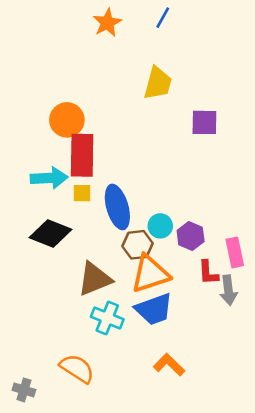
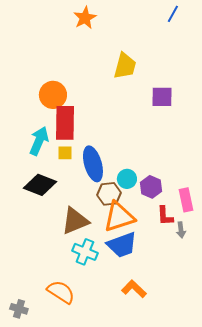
blue line: (163, 18) -> (173, 14), moved
cyan arrow: (49, 178) -> (39, 141), turned -64
gray arrow: (228, 290) -> (181, 230), size x0.7

